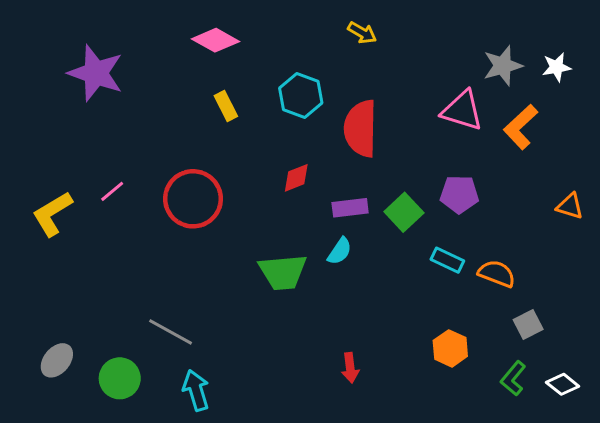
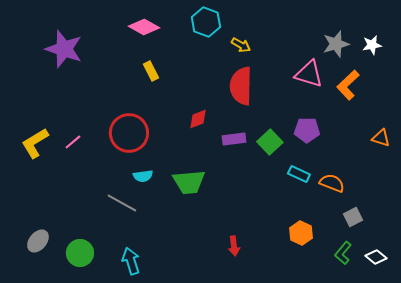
yellow arrow: (362, 33) -> (241, 45), moved
cyan hexagon: (301, 96) -> (206, 22), moved
pink line: (112, 191) -> (73, 142), moved
cyan semicircle: (340, 251) -> (143, 176), moved, turned 48
gray line: (171, 332) -> (122, 203), moved

